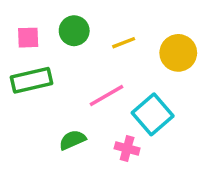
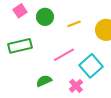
pink square: (28, 38) -> (20, 11), moved, turned -32
pink cross: (127, 148) -> (76, 86), turned 32

